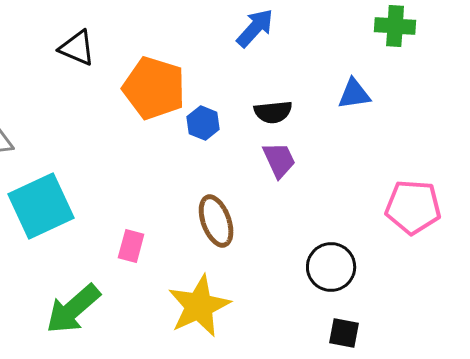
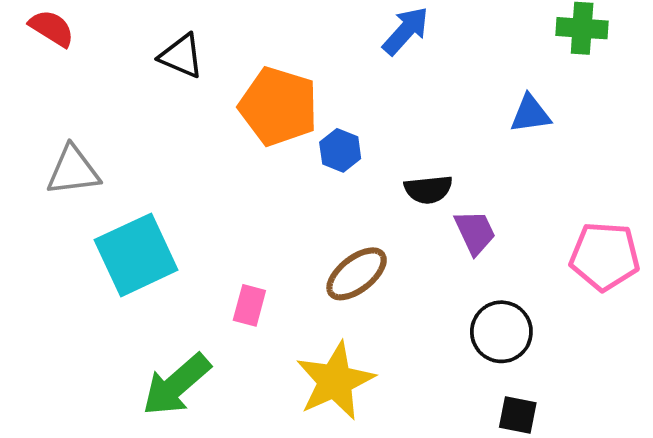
black semicircle: (273, 112) -> (428, 189), moved
purple trapezoid: (279, 160) -> (475, 232), moved
brown ellipse: (216, 221) -> (357, 274), turned 72

